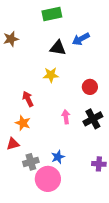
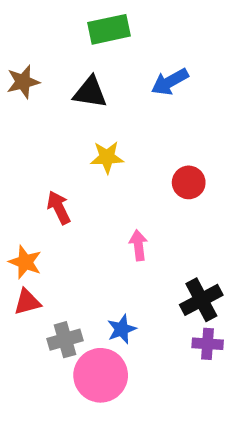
black triangle: (58, 48) -> (90, 92), moved
black cross: (93, 119) -> (201, 300), moved
orange star: (23, 123) -> (25, 262), moved

